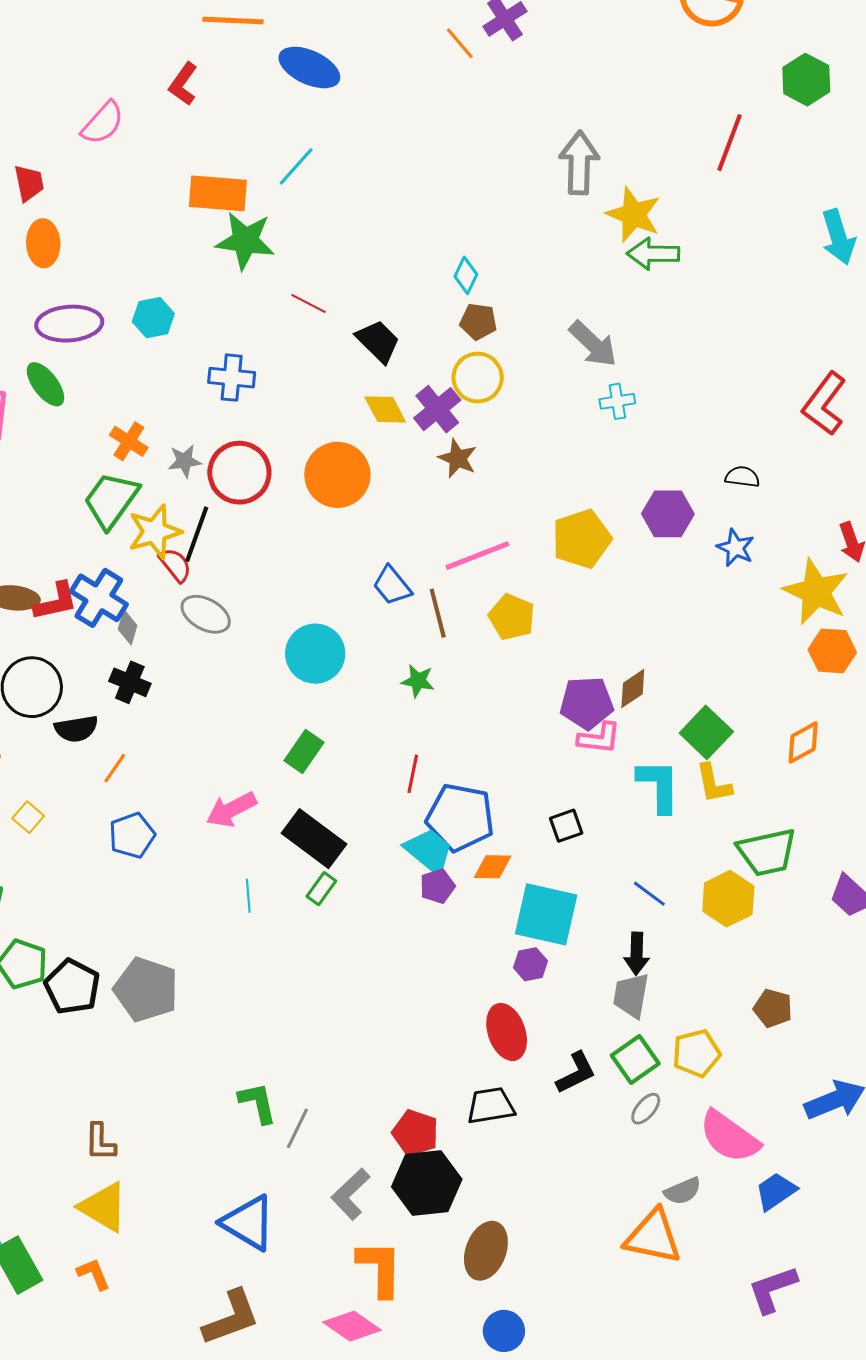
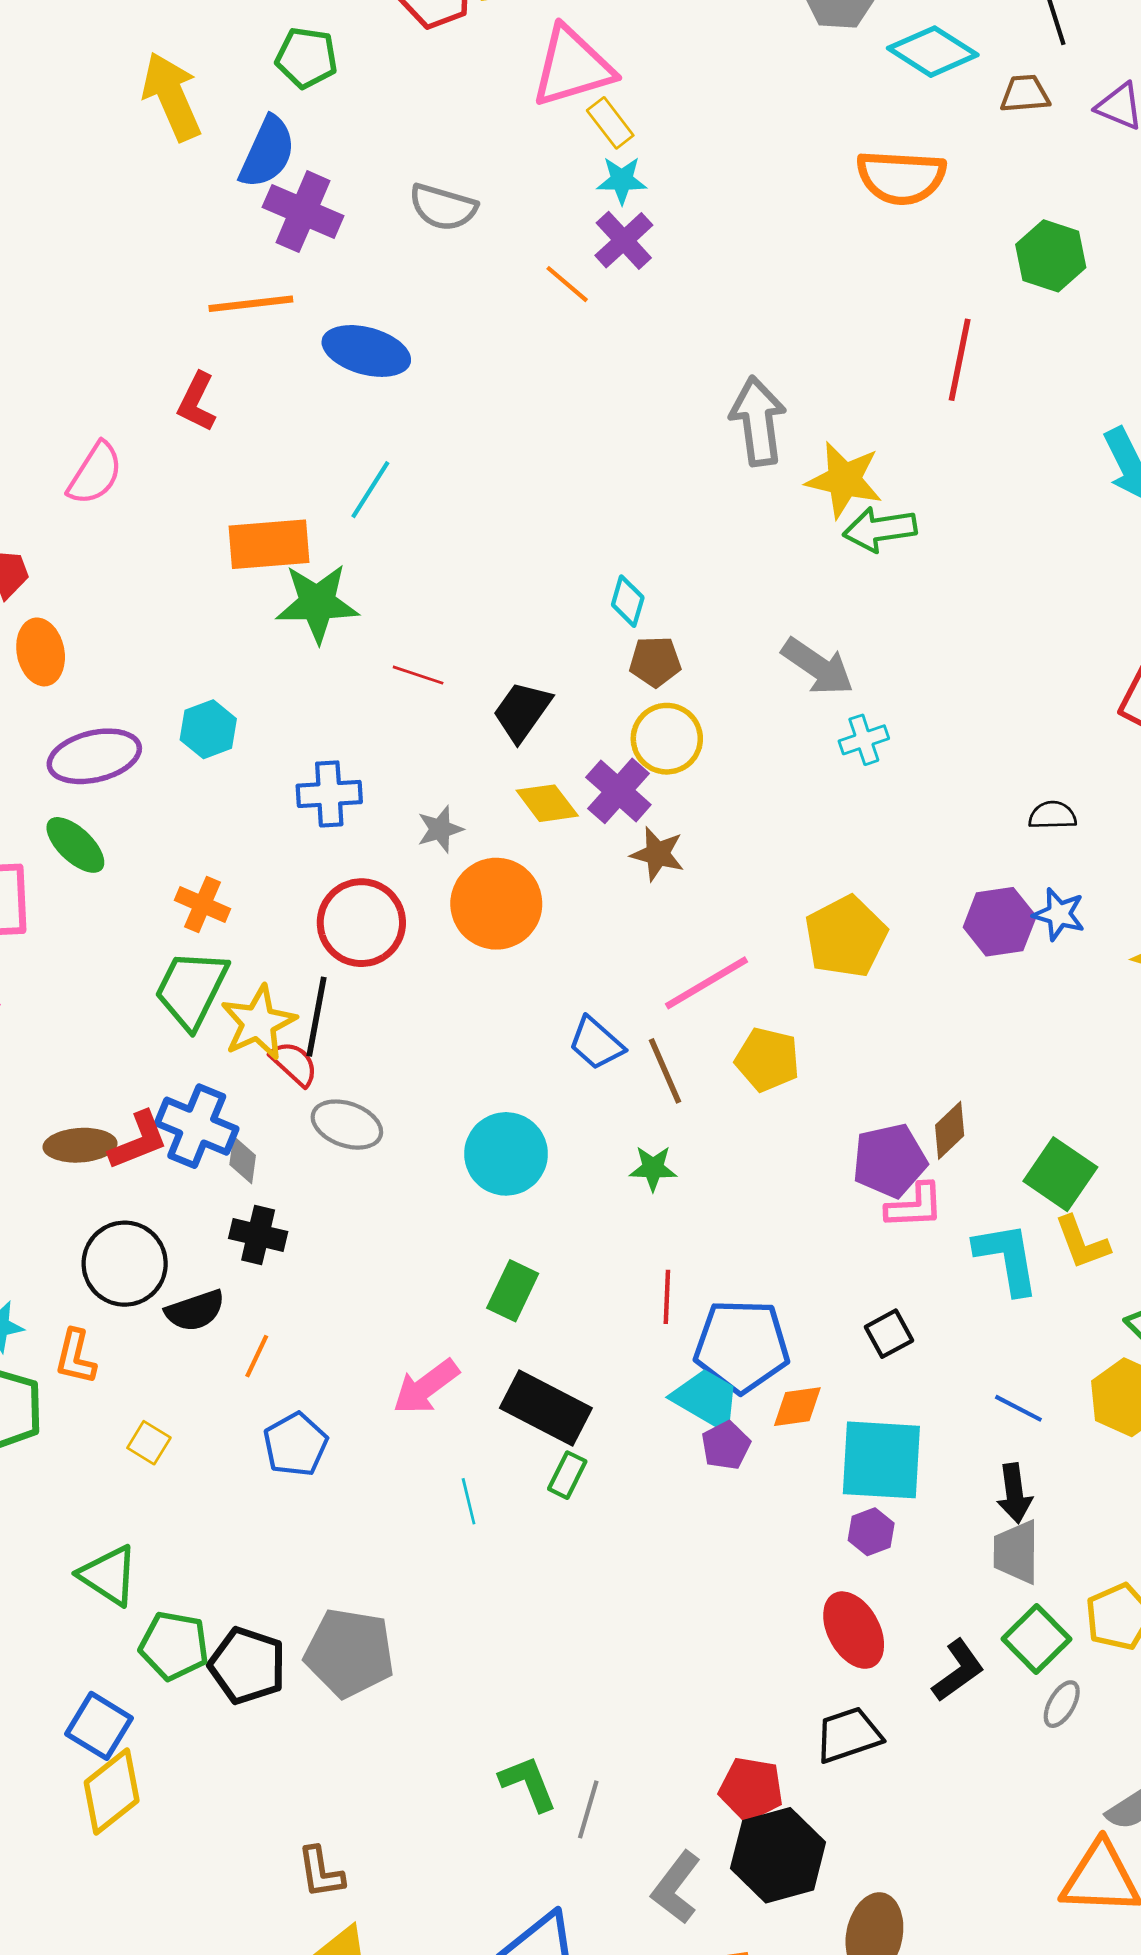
black trapezoid: (378, 341) -> (522, 711), turned -90
gray star: (185, 461) -> (440, 829), moved
purple hexagon: (668, 514) -> (1000, 922), moved

